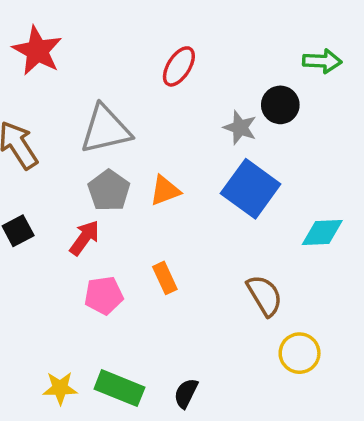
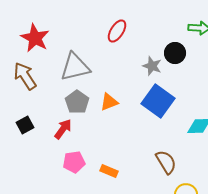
red star: (37, 51) -> (35, 38), moved
orange rectangle: (165, 278) -> (109, 171), moved, turned -42

